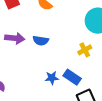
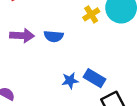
yellow cross: (85, 50) -> (91, 14), moved

